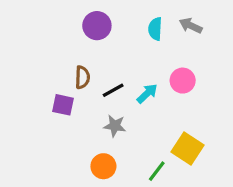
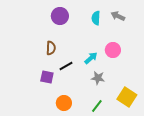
black line: (113, 90) -> (66, 66), moved
purple square: (63, 105) -> (47, 77), moved
gray star: (115, 126) -> (98, 78), moved
yellow square: (187, 148) -> (127, 97), moved

